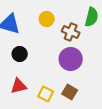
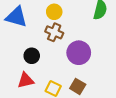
brown cross: (71, 32) -> (54, 32), moved
black circle: (20, 54) -> (32, 56), moved

